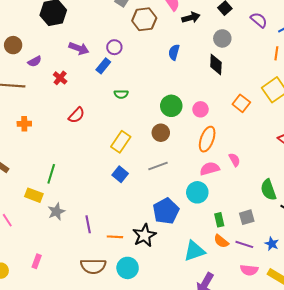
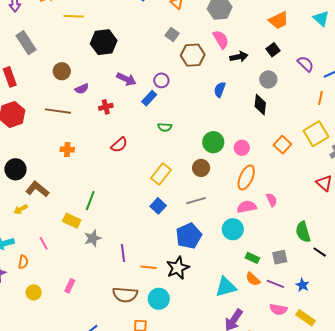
red cross: (60, 78) -> (106, 107), turned 32
blue pentagon: (166, 211) -> (189, 236), moved
green rectangle: (219, 220) -> (252, 258), turned -56

